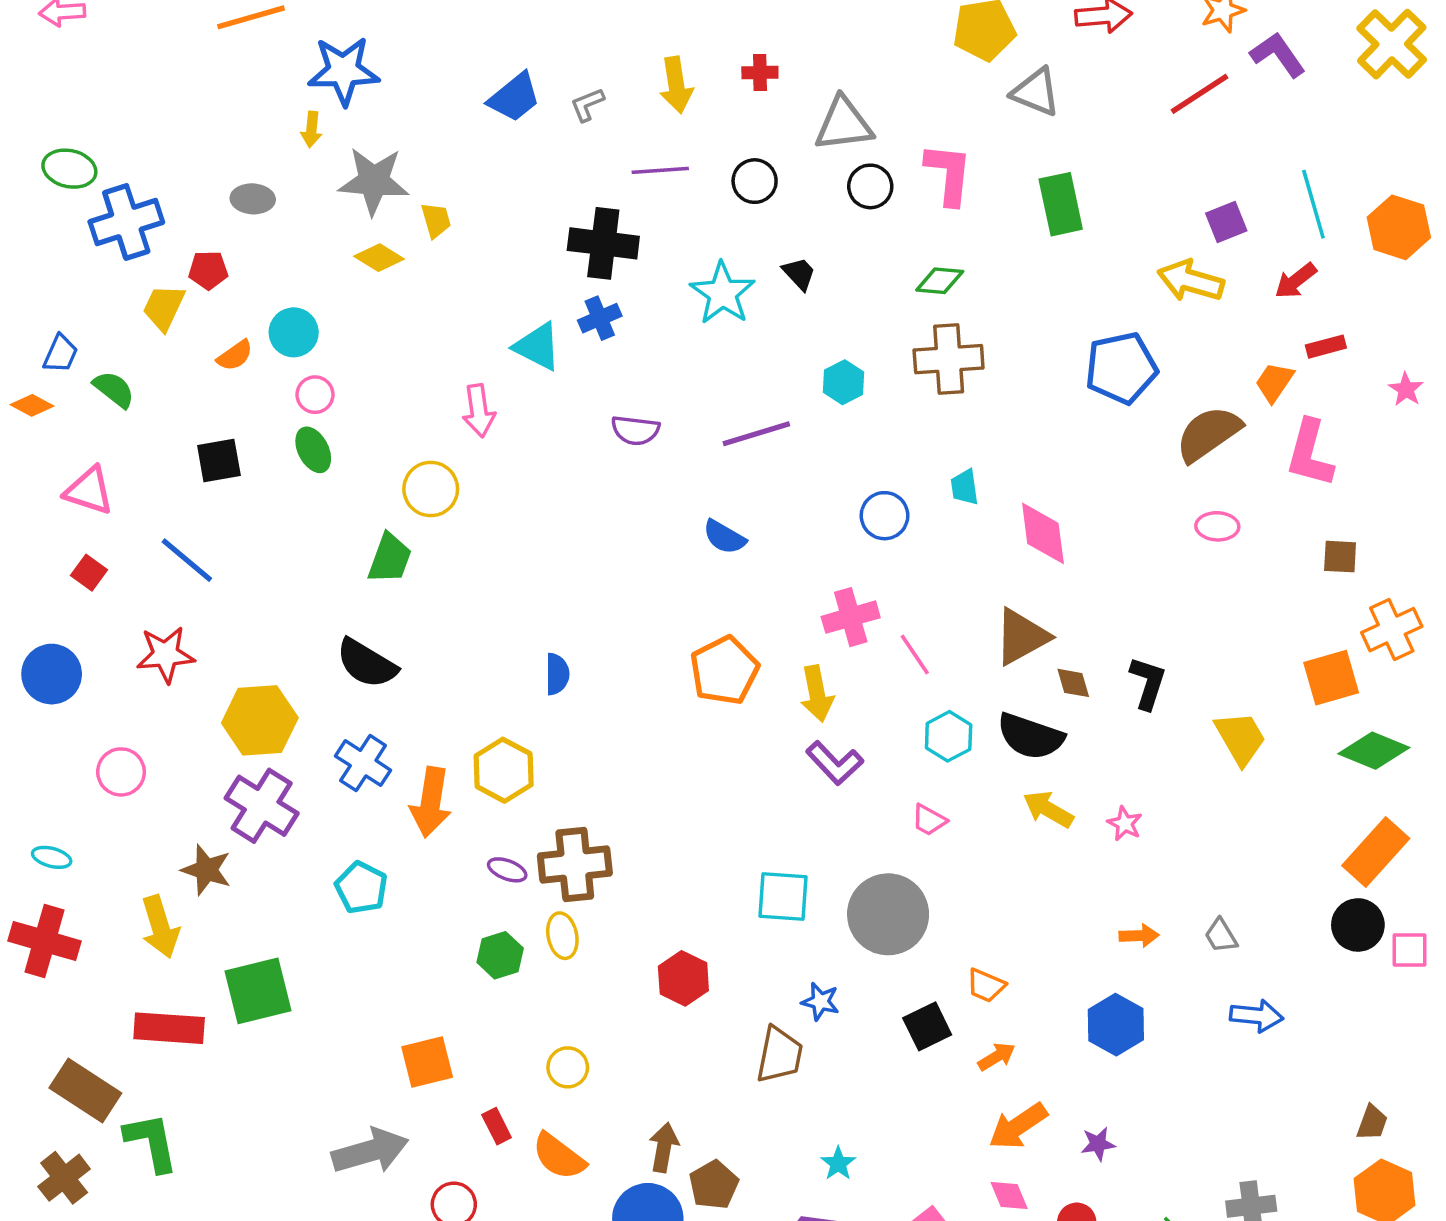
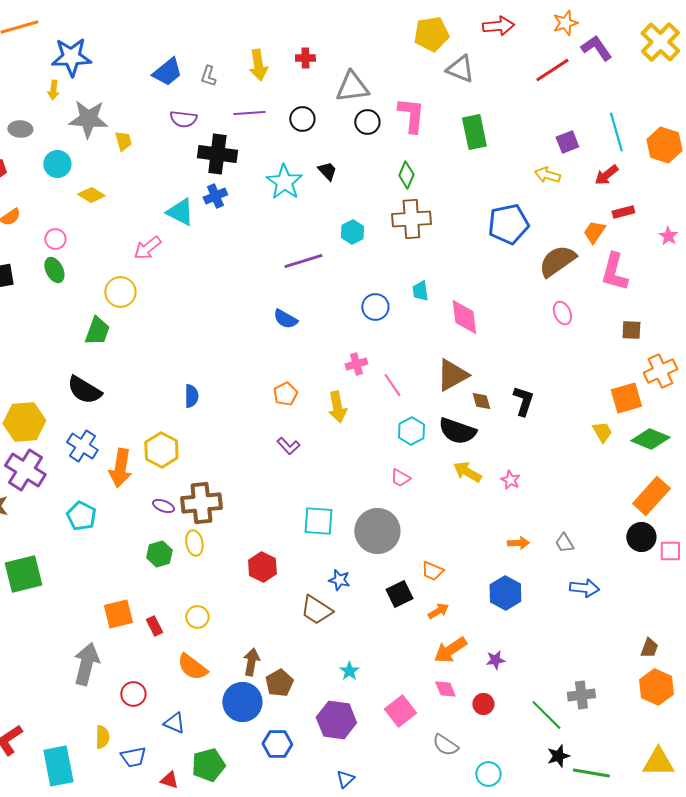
gray L-shape: (587, 105) -> (208, 76), turned -50
yellow diamond: (379, 258) -> (91, 195), moved
green diamond: (940, 281) -> (406, 175), turned -72
yellow arrow: (1191, 281) -> (547, 175), size x0.7
cyan circle: (294, 332) -> (57, 164), moved
pink arrow: (479, 411) -> (147, 248), turned 60
purple semicircle: (635, 430) -> (183, 119), moved
pink ellipse: (1217, 526) -> (562, 313), turned 65
pink cross: (851, 617) -> (356, 364), size x0.7
orange pentagon: (724, 670) -> (285, 394), size x0.6
yellow trapezoid: (1240, 738) -> (602, 432), moved, size x0.7
purple L-shape: (835, 763) -> (288, 446), moved, size x0.7
brown trapezoid: (780, 1055) -> (316, 610), turned 112
red rectangle: (497, 1126) -> (154, 626), moved
gray arrow: (370, 1151) -> (86, 664), turned -60

